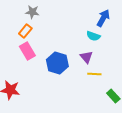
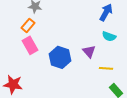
cyan semicircle: (93, 36) -> (109, 36), moved
yellow line: (94, 74) -> (106, 68), moved

